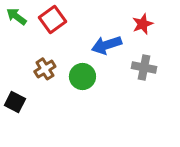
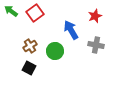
blue arrow: (107, 45) -> (71, 30), turned 78
black square: (15, 102) -> (29, 68), moved

